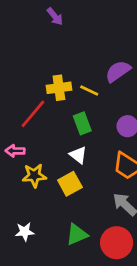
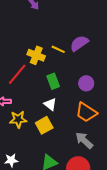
yellow cross: (59, 88) -> (36, 55), turned 30
yellow line: (89, 91) -> (58, 49), moved

